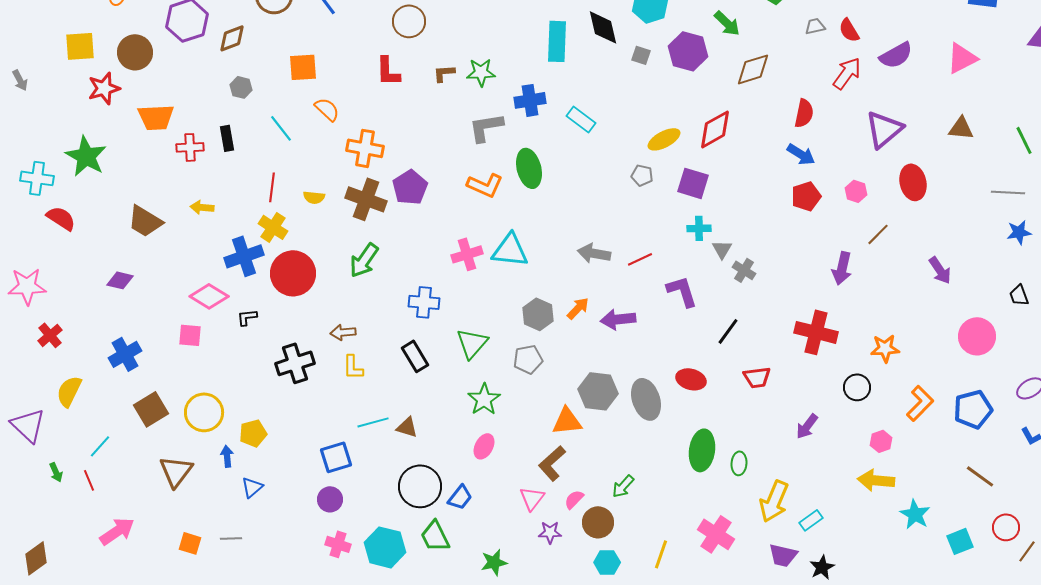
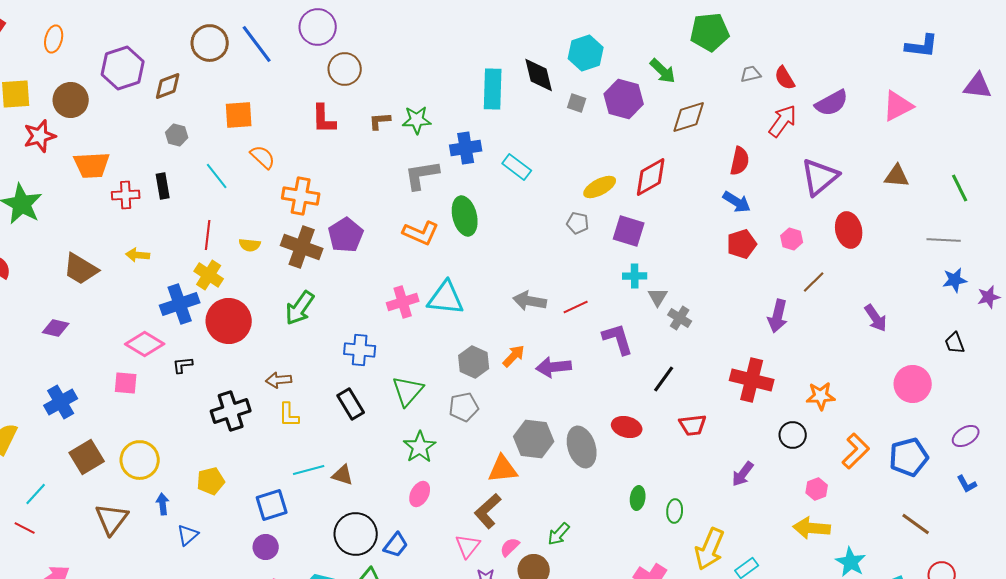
yellow pentagon: (253, 433) -> (211, 481), moved
green ellipse: (702, 450) -> (638, 498), size x0.6
red line: (89, 480) -> (25, 528), turned -40

